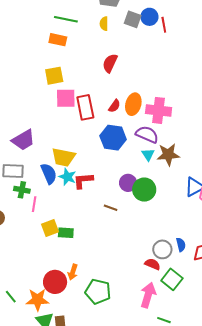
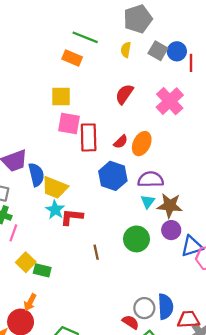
pink cross: (159, 110) -> (170, 101), moved, turned 30
purple semicircle: (147, 134) -> (151, 179), turned -35
blue semicircle: (49, 174) -> (36, 175), moved
purple circle: (128, 183) -> (171, 230), moved
brown line: (111, 208) -> (96, 252), turned 48
yellow square: (50, 228) -> (26, 262), turned -36
blue semicircle: (181, 245) -> (165, 307), size x1.6
orange arrow: (73, 272) -> (30, 302), moved

